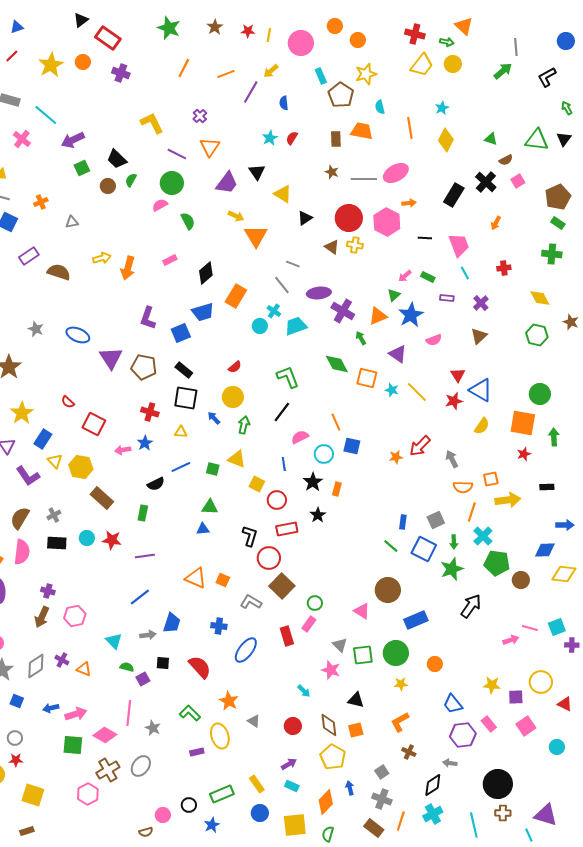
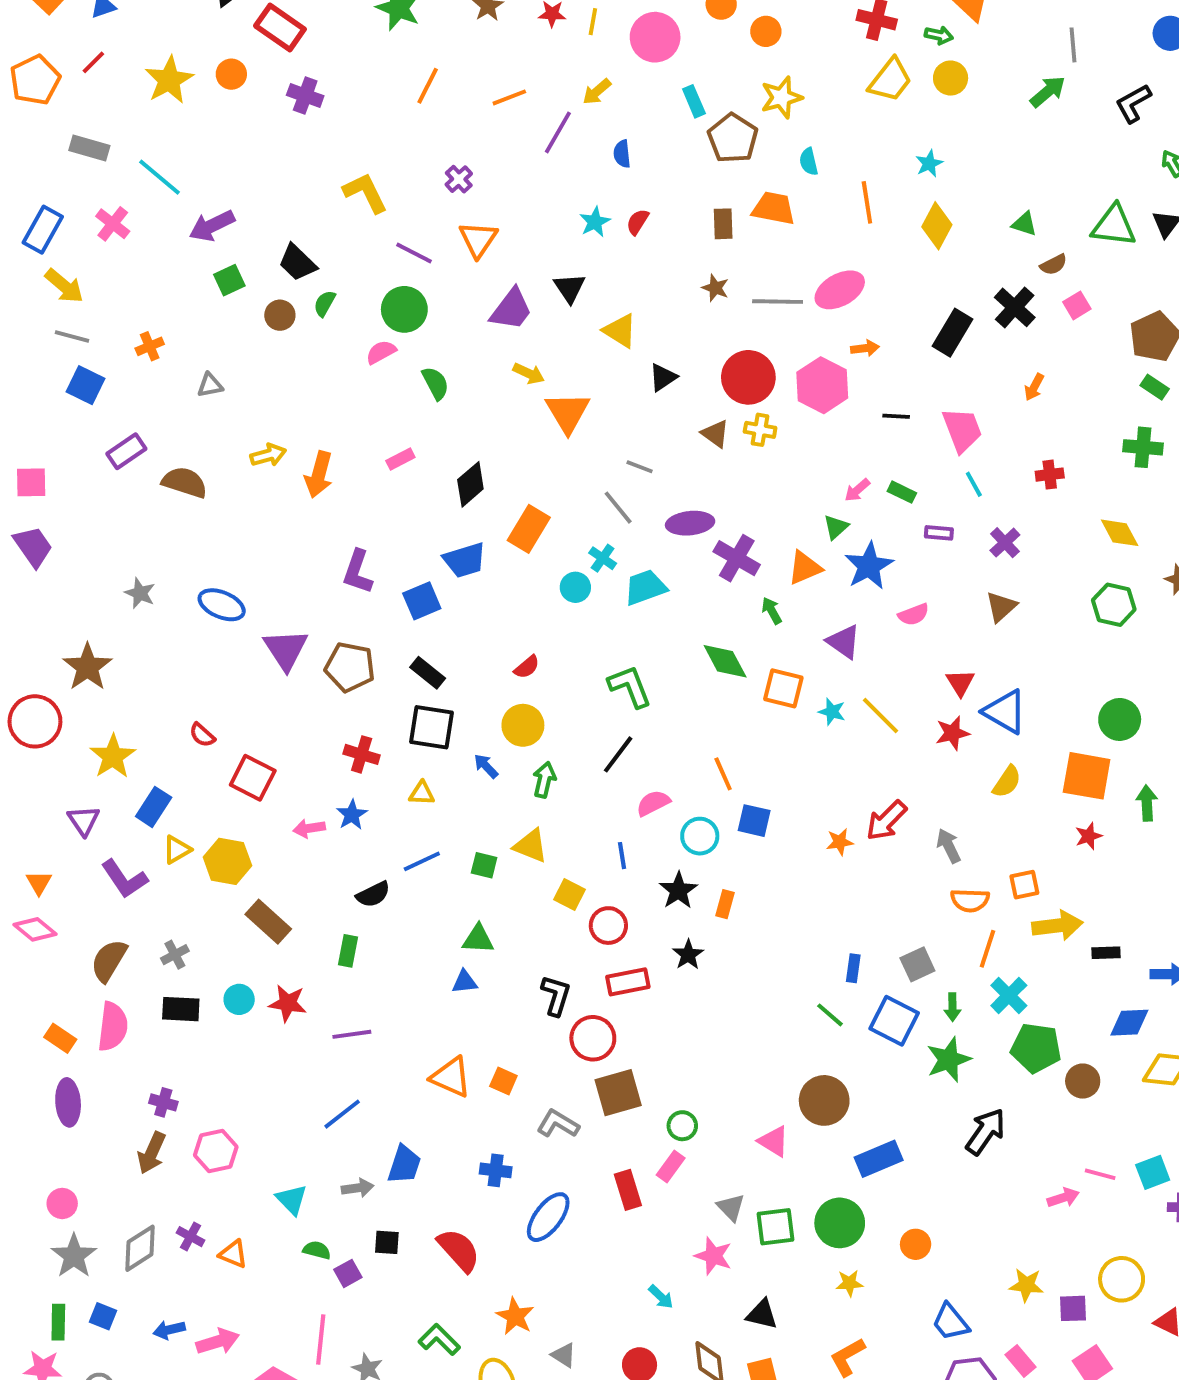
yellow triangle: (55, 461) -> (177, 850), turned 42
black rectangle: (547, 487) -> (1106, 953), moved
brown square: (282, 586) -> (618, 1093), turned 30

